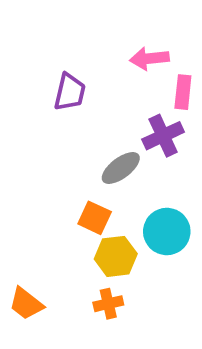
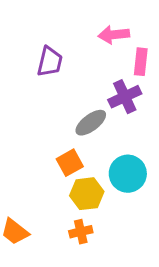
orange square: (95, 218) -> (70, 163), turned 36

